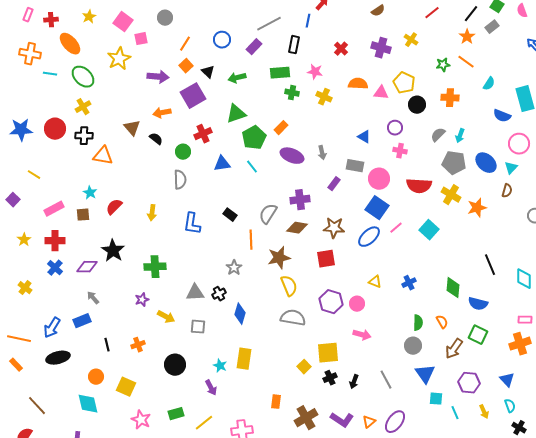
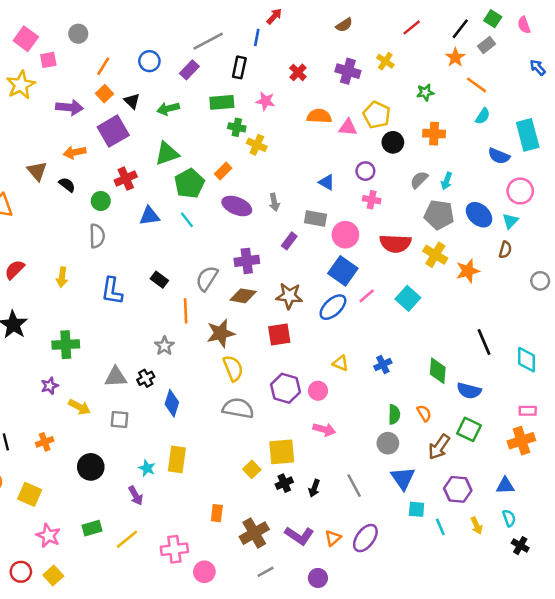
orange line: (466, 62) -> (477, 85), moved
yellow cross: (324, 97) -> (257, 145), moved
blue triangle: (507, 380) -> (505, 486), turned -49

